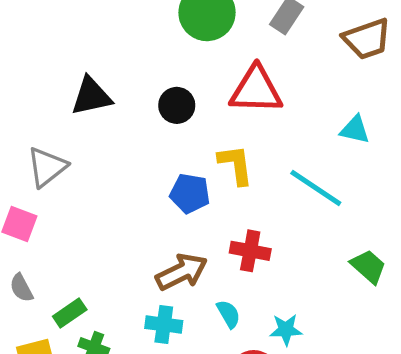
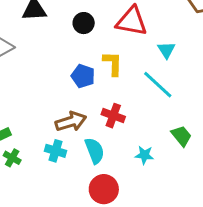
cyan triangle: (355, 130) -> (166, 50), moved, turned 36
cyan semicircle: (228, 314) -> (95, 151), size x1.5
cyan star: (286, 330) -> (144, 155), moved

